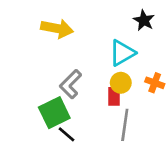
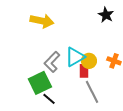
cyan triangle: (122, 53) -> (75, 57), moved
gray line: (125, 125) -> (92, 92), turned -35

